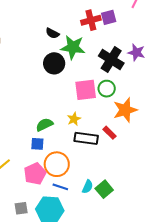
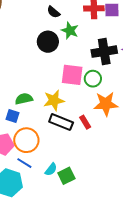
green star: (73, 47) -> (70, 31), size x0.7
black cross: (111, 60) -> (104, 52), turned 35
yellow star: (74, 119) -> (54, 100), size x1.5

